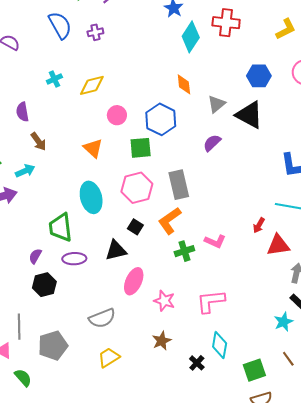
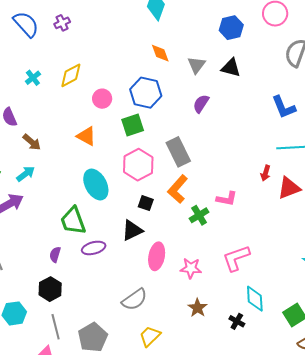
black triangle: (249, 115) -> (231, 68), size x0.7
black hexagon: (44, 285) -> (50, 289), moved

